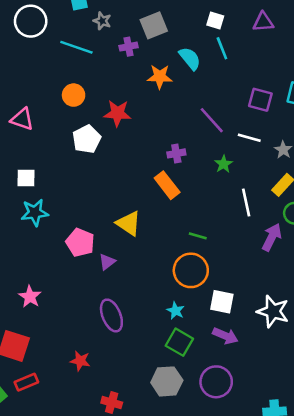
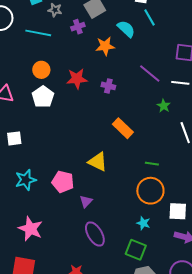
white pentagon: (87, 139) -> (43, 97), moved
purple cross: (176, 153) -> (108, 86), moved, turned 32
cyan star: (35, 213) -> (26, 180), moved
purple triangle: (107, 262) -> (86, 201), moved
pink star: (30, 297) -> (30, 229), size x1.4
green square: (179, 342) -> (136, 250), moved

